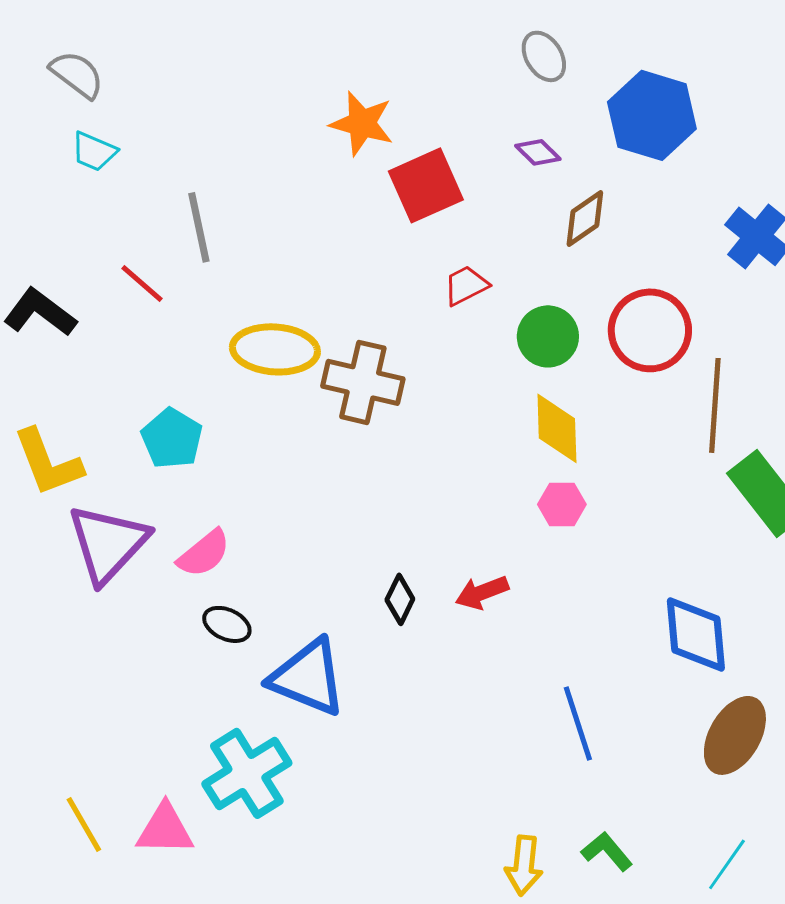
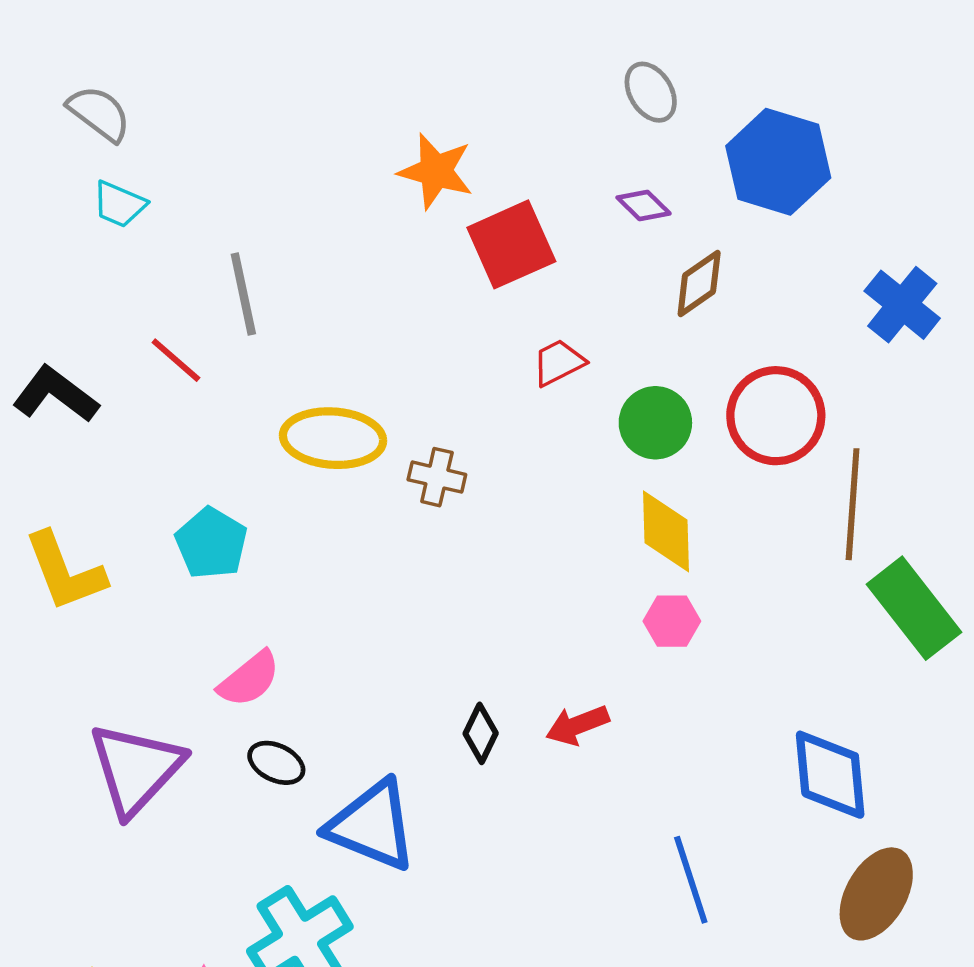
brown cross: (363, 382) -> (437, 477), size x0.6
purple triangle: (108, 543) -> (136, 769), moved

